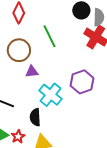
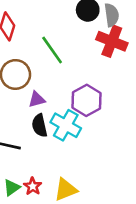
purple hexagon: (82, 82) -> (87, 100), moved
black semicircle: (35, 117) -> (39, 126), moved

